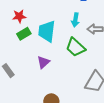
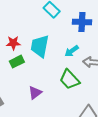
cyan arrow: (75, 20) -> (72, 51), turned 40
cyan trapezoid: (47, 31) -> (40, 46), moved

